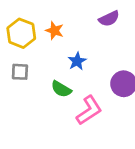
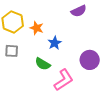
orange star: (55, 31) -> (37, 28), moved

